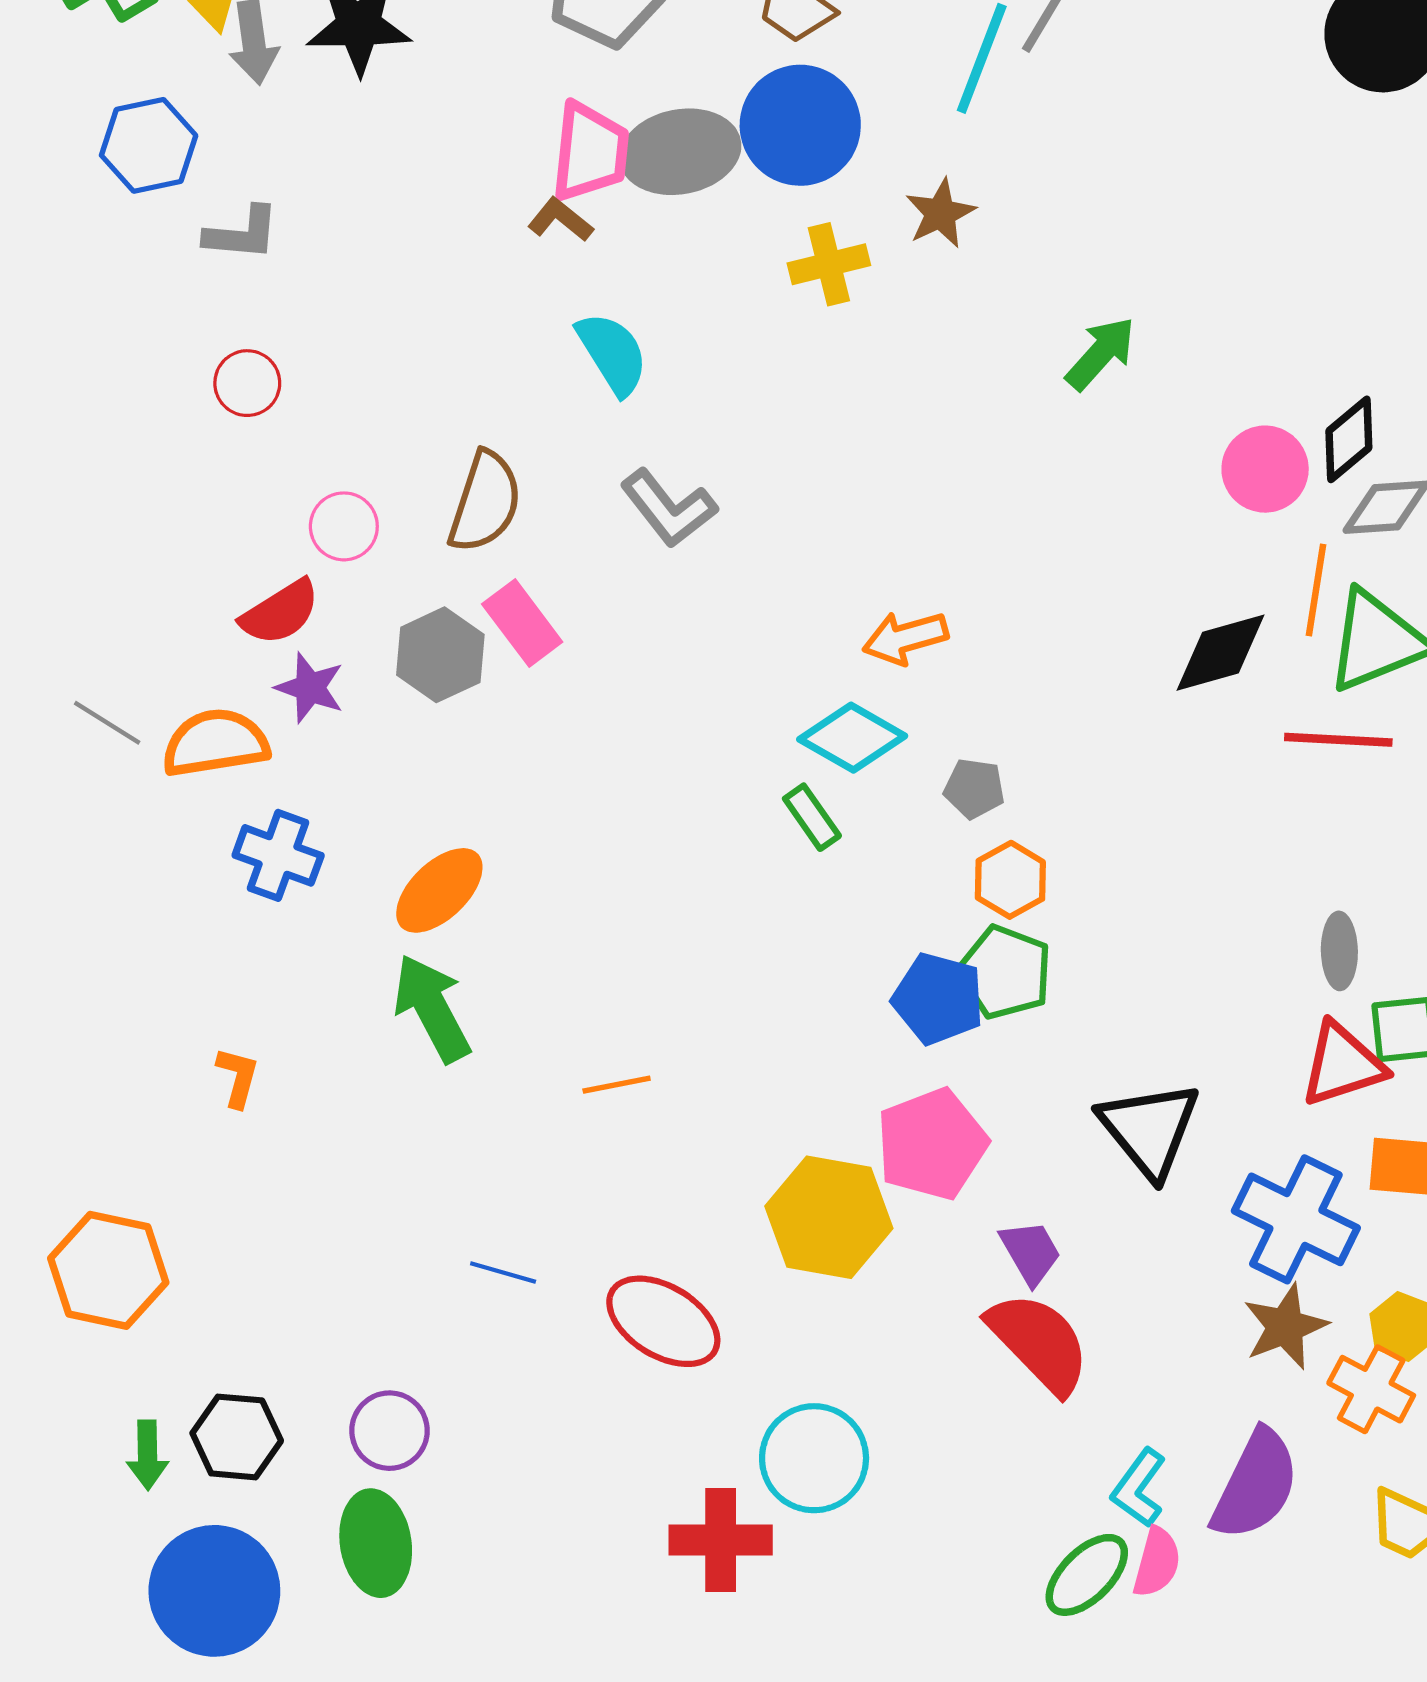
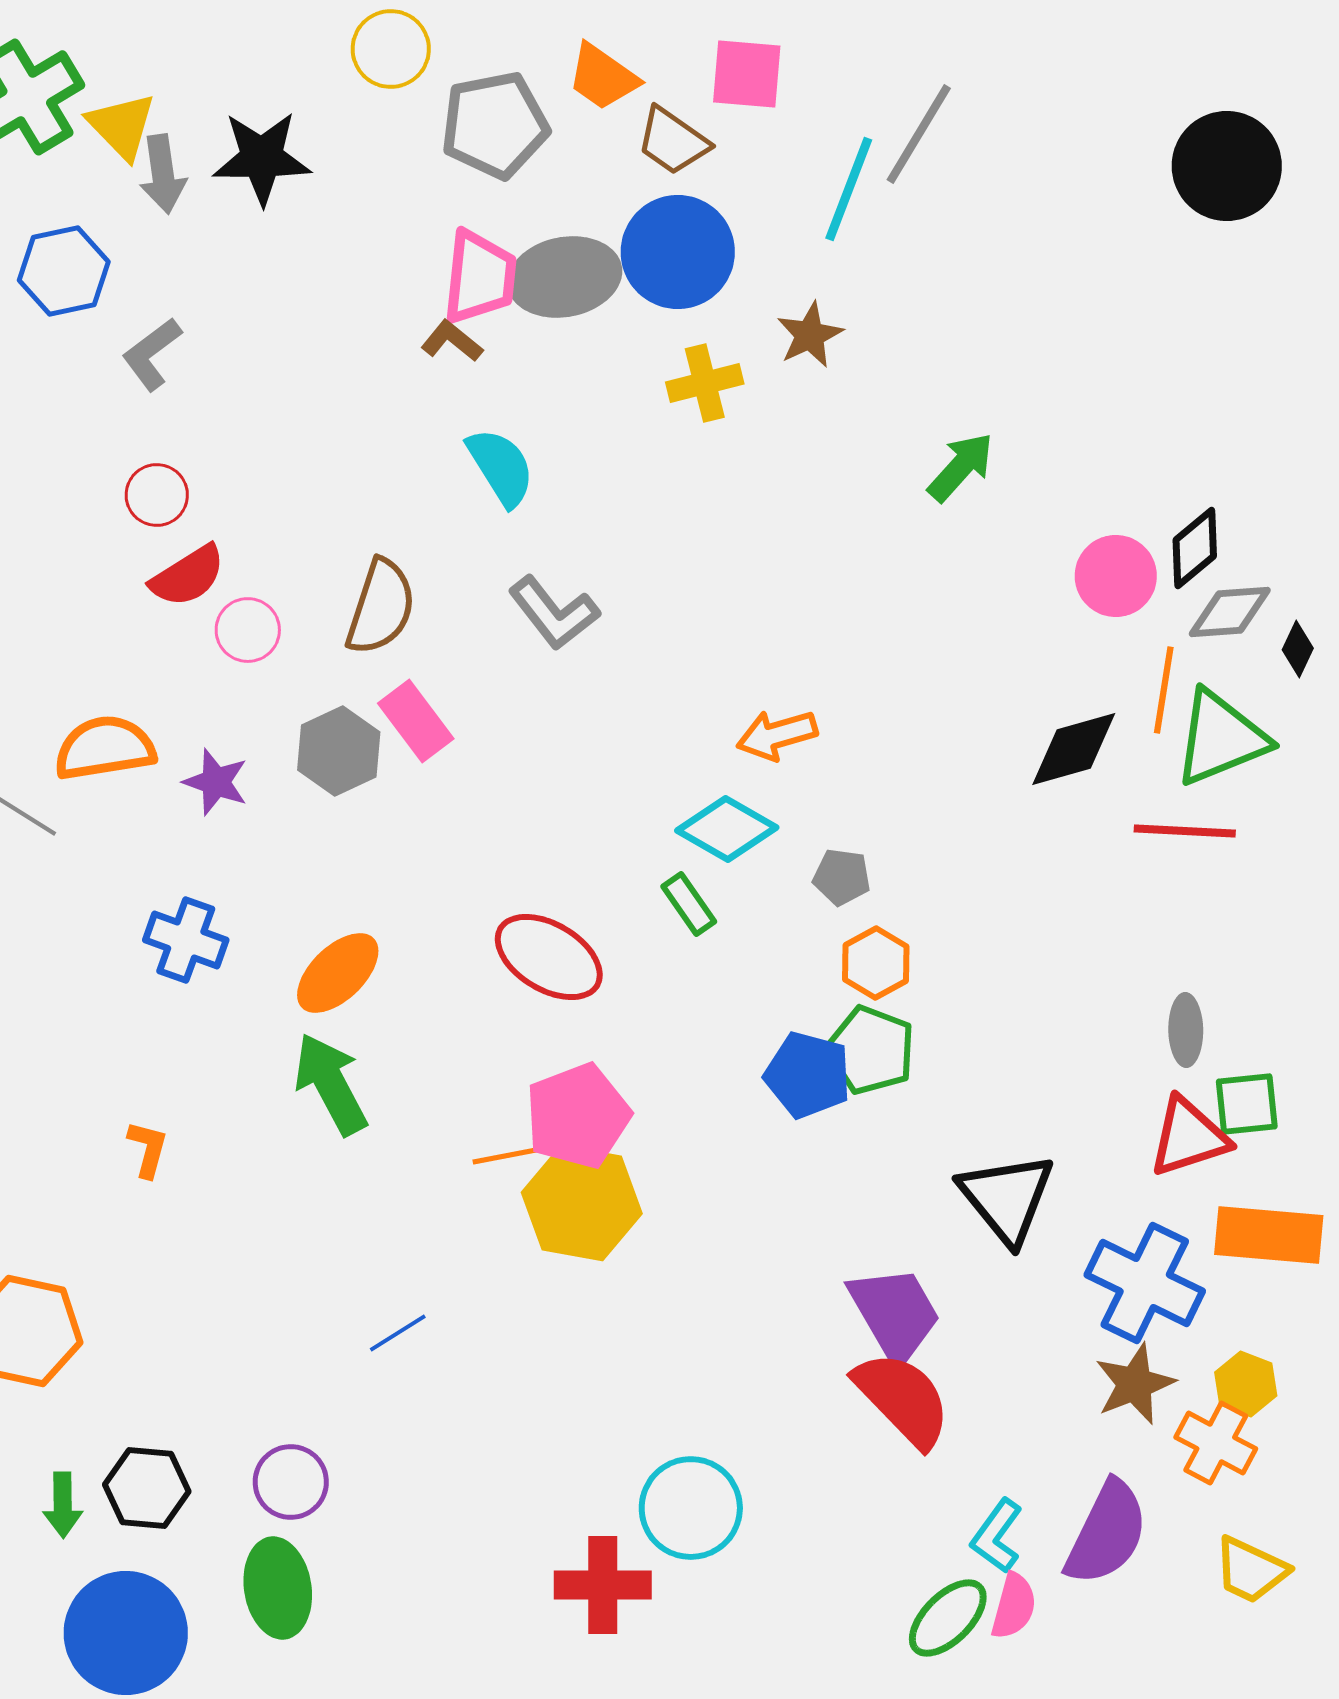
gray L-shape: (242, 233) -> (152, 354), turned 138
red semicircle: (280, 612) -> (188, 576), moved
orange semicircle: (215, 743) -> (105, 748), moved
pink pentagon: (932, 1144) -> (578, 1116), moved
yellow hexagon: (829, 1217) -> (582, 1203), moved
purple trapezoid: (1031, 1252) -> (895, 1314), size x1.6
blue line: (503, 1272) -> (398, 1333), turned -48
red ellipse: (663, 1321) -> (549, 957), moved

